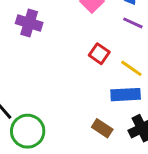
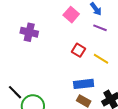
blue rectangle: (126, 95) -> (84, 84), moved

